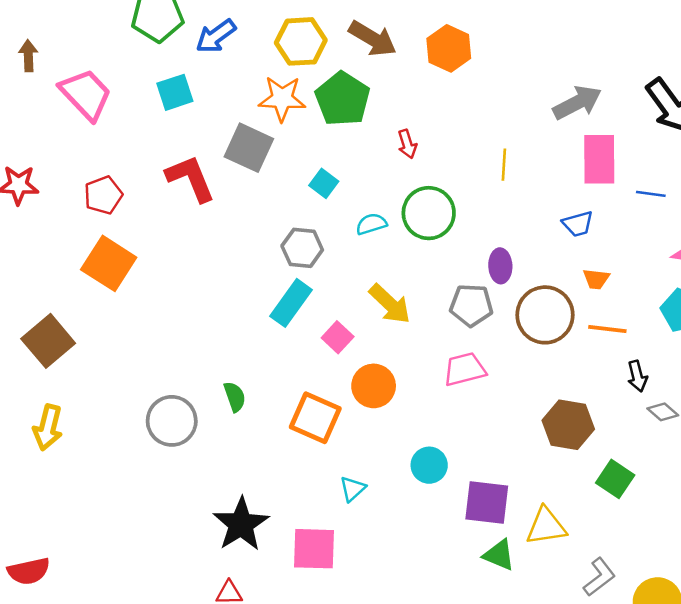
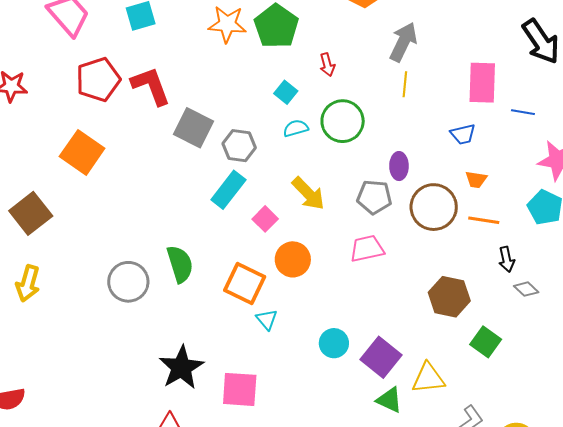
gray arrow: (577, 103) -> (403, 42), moved, turned -39
gray square: (249, 148) -> (193, 128), moved
cyan square: (324, 183) -> (286, 92), moved
red pentagon: (103, 195) -> (98, 80), moved, size x1.4
green semicircle: (235, 397) -> (180, 264), size x1.5
cyan circle: (429, 465) -> (334, 343), moved
cyan triangle: (353, 489) -> (267, 319), moved, turned -30
purple square: (487, 502) -> (381, 357), turned 30

